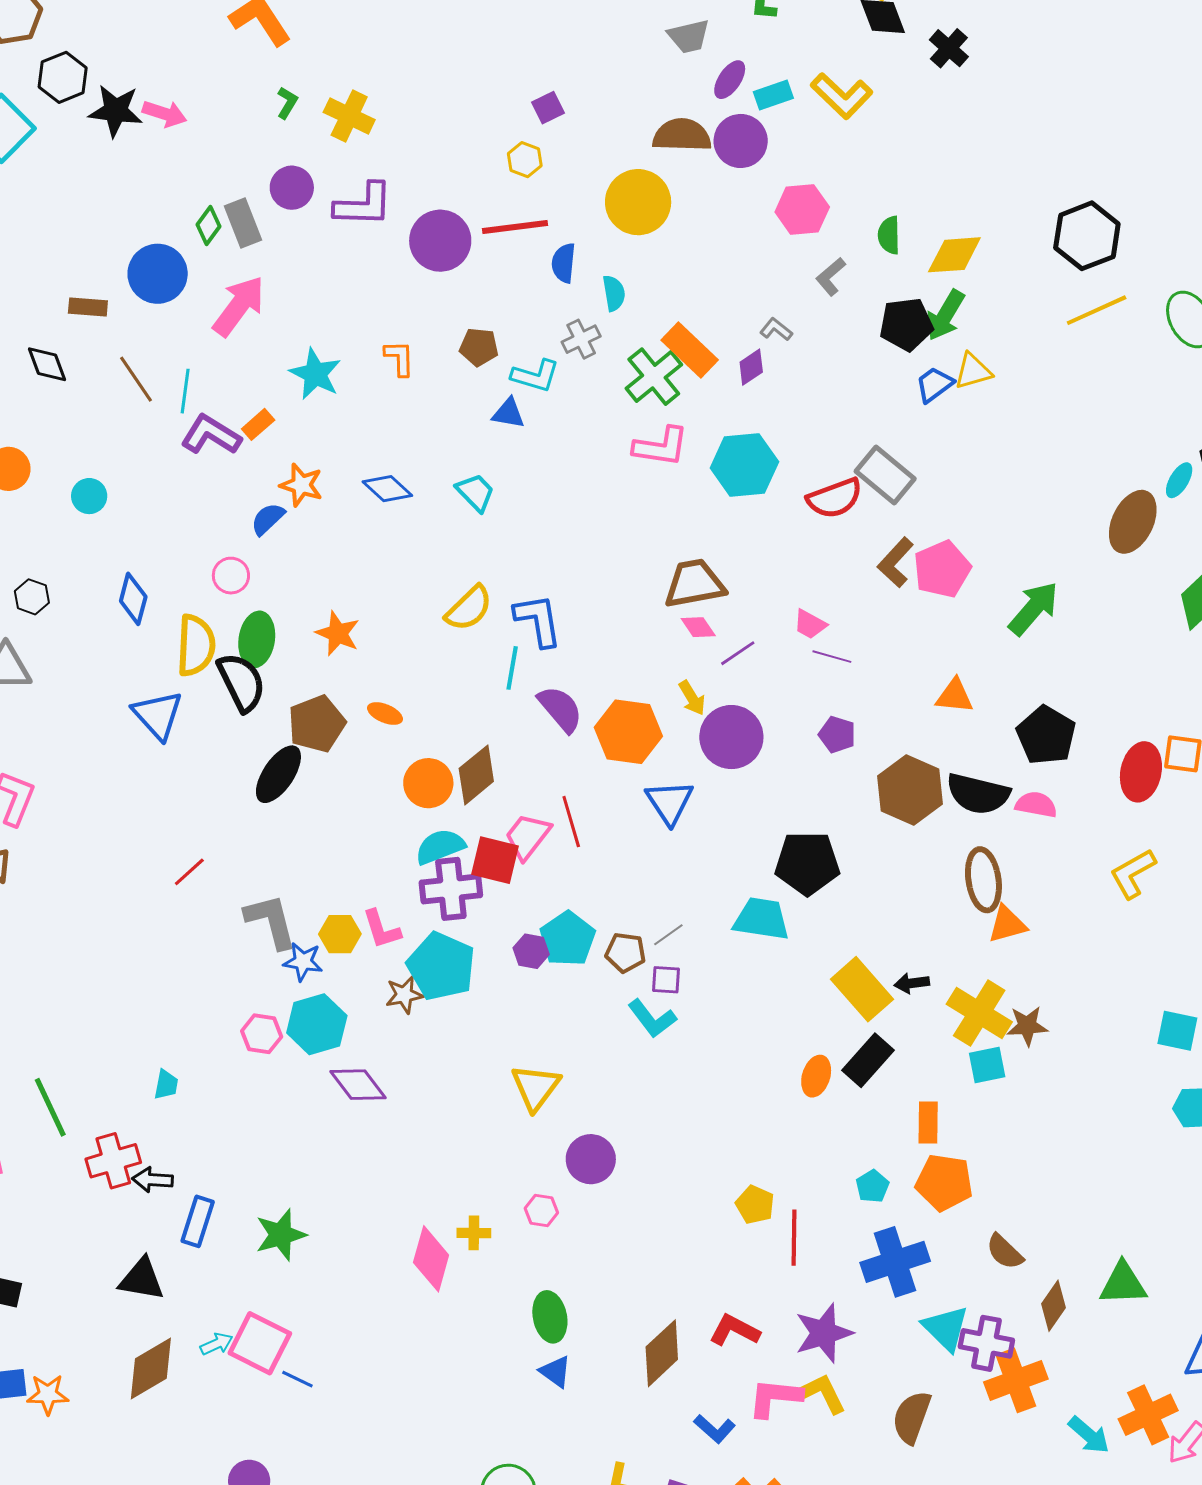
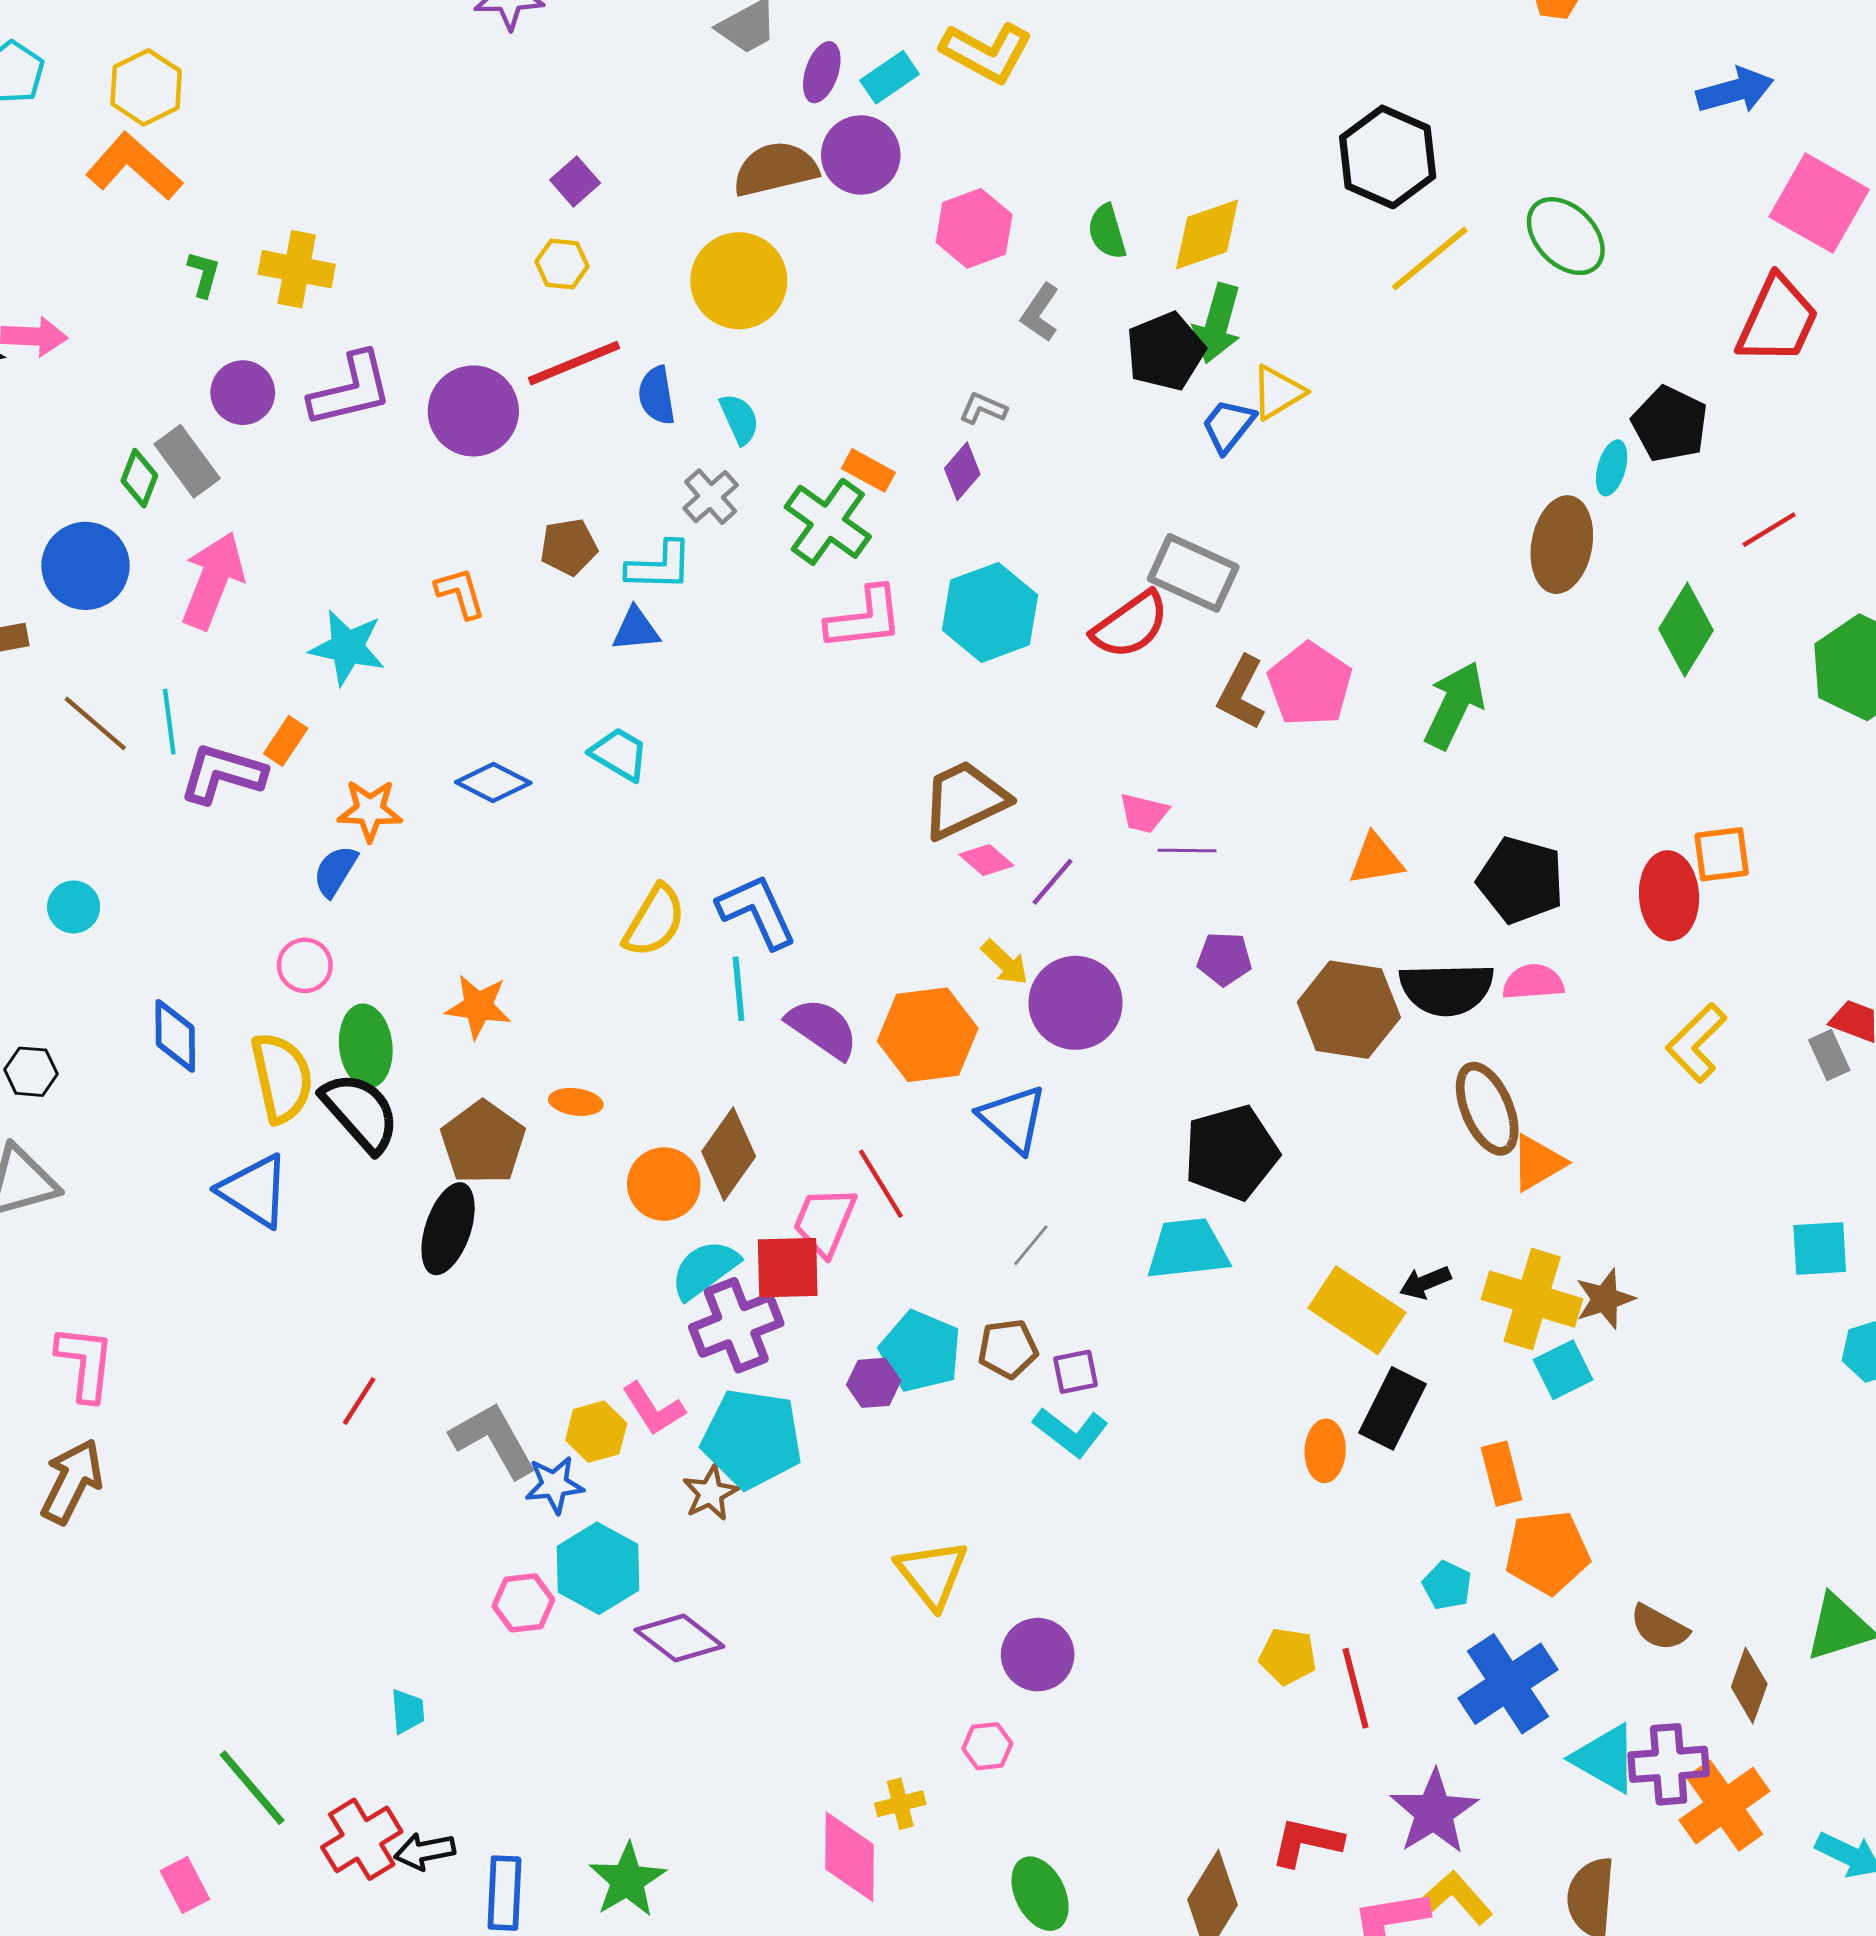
orange rectangle: (690, 350) -> (868, 470), size x0.6
gray line: (668, 935) -> (1031, 1245), moved

